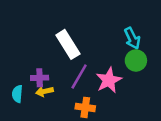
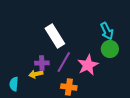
purple cross: (40, 78) -> (42, 63), moved
cyan semicircle: (17, 94) -> (14, 84), moved

